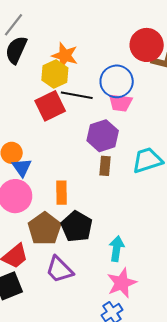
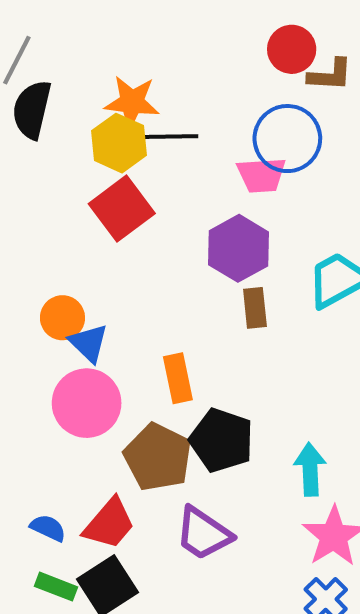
red circle: (147, 45) -> (292, 49), size x0.7
blue circle: (117, 81) -> (287, 139), moved
black line: (77, 95) -> (165, 137), moved

